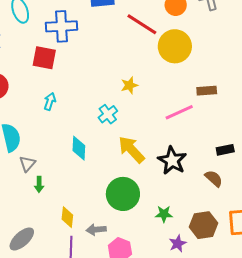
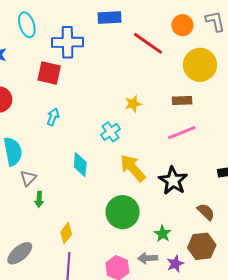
yellow circle: (175, 46) -> (200, 65), moved
brown rectangle: (207, 91) -> (182, 101), moved
brown semicircle: (214, 178) -> (206, 212), moved
green star: (164, 214) -> (163, 234), turned 30
yellow diamond: (67, 217) -> (66, 233), turned 30
gray arrow: (96, 230) -> (148, 258), moved

